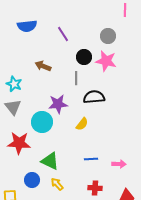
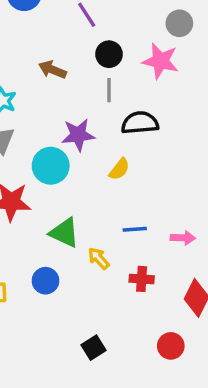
gray circle: (108, 36) -> (179, 23), moved
black circle: (84, 57) -> (109, 54), moved
blue circle: (32, 180) -> (45, 281), moved
yellow arrow: (57, 184) -> (99, 258), moved

